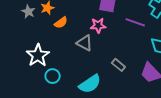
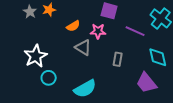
orange semicircle: (61, 23) -> (73, 26), moved
gray rectangle: (118, 65) -> (118, 59), moved, turned 56

